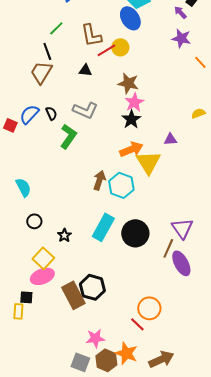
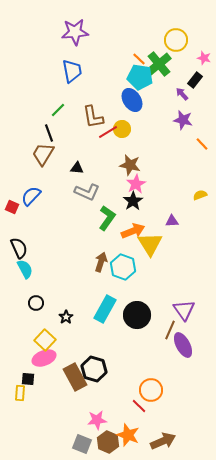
black triangle: (85, 70) -> (77, 168), moved
black semicircle: (51, 113) -> (19, 248), moved, size x1.5
green L-shape: (68, 136) -> (107, 218), moved

